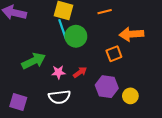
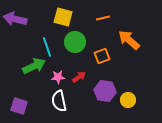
cyan line: (63, 29) -> (47, 47), moved
orange arrow: (131, 34) -> (129, 40), turned 45
orange square: (114, 54) -> (102, 56), moved
white semicircle: (59, 97) -> (59, 101), turned 85

